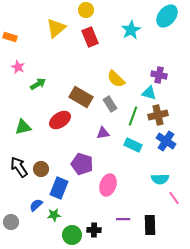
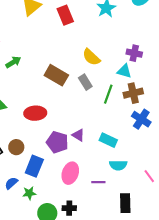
red ellipse: (60, 120) -> (35, 113), moved, turned 30
purple triangle: (103, 133) -> (78, 135), moved, turned 40
cyan rectangle: (133, 145) -> (108, 140), moved
cyan semicircle: (160, 179) -> (118, 165), moved
pink ellipse: (108, 185) -> (70, 173), moved
purple line: (123, 219) -> (98, 182), moved

